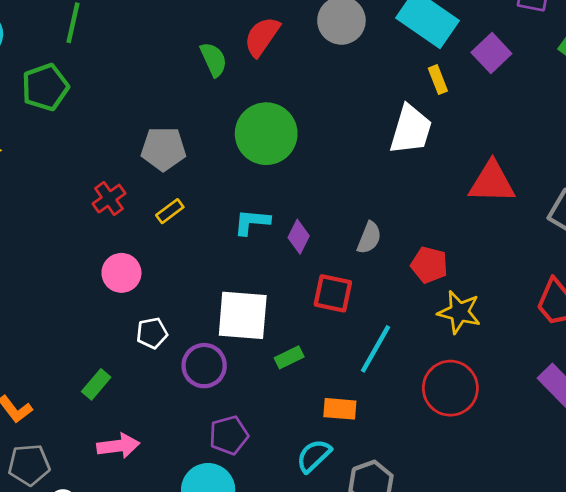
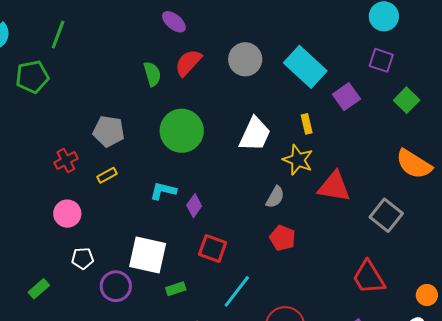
yellow rectangle: (438, 80) -> (307, 124), moved
white trapezoid: (411, 130) -> (255, 134), moved
gray semicircle: (369, 238) -> (275, 197), moved
yellow star: (459, 312) -> (298, 160), moved

